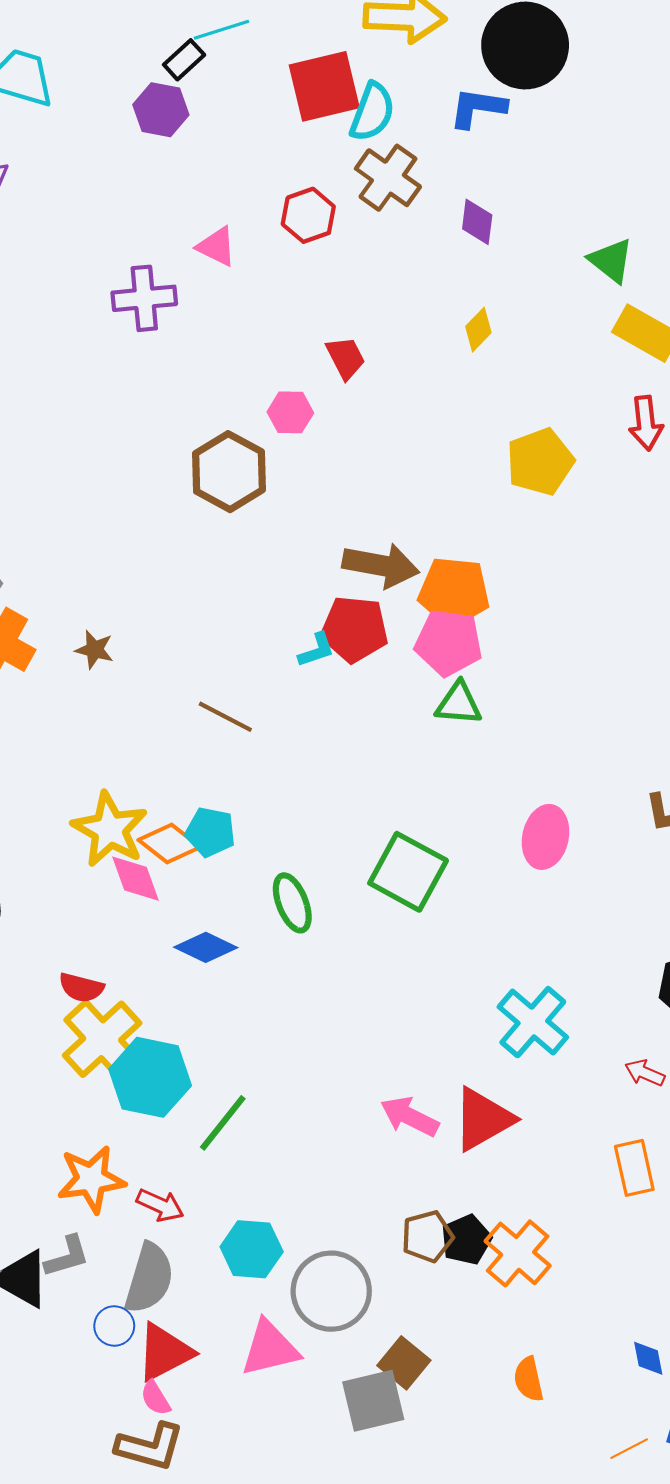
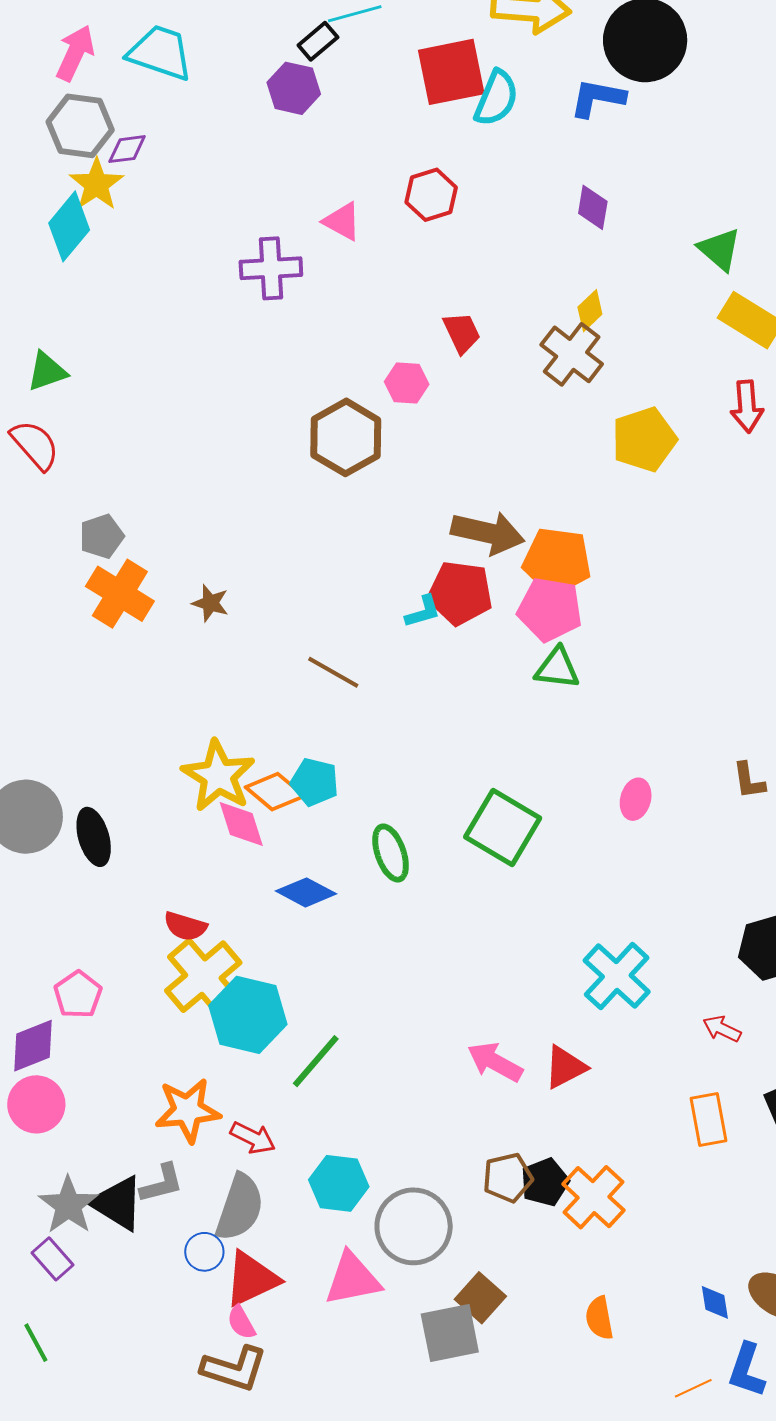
brown cross: (388, 178) -> (572, 354), moved
pink ellipse: (546, 837) -> (636, 799), size x0.7
red triangle: (483, 1119) -> (565, 1067), size x0.7

